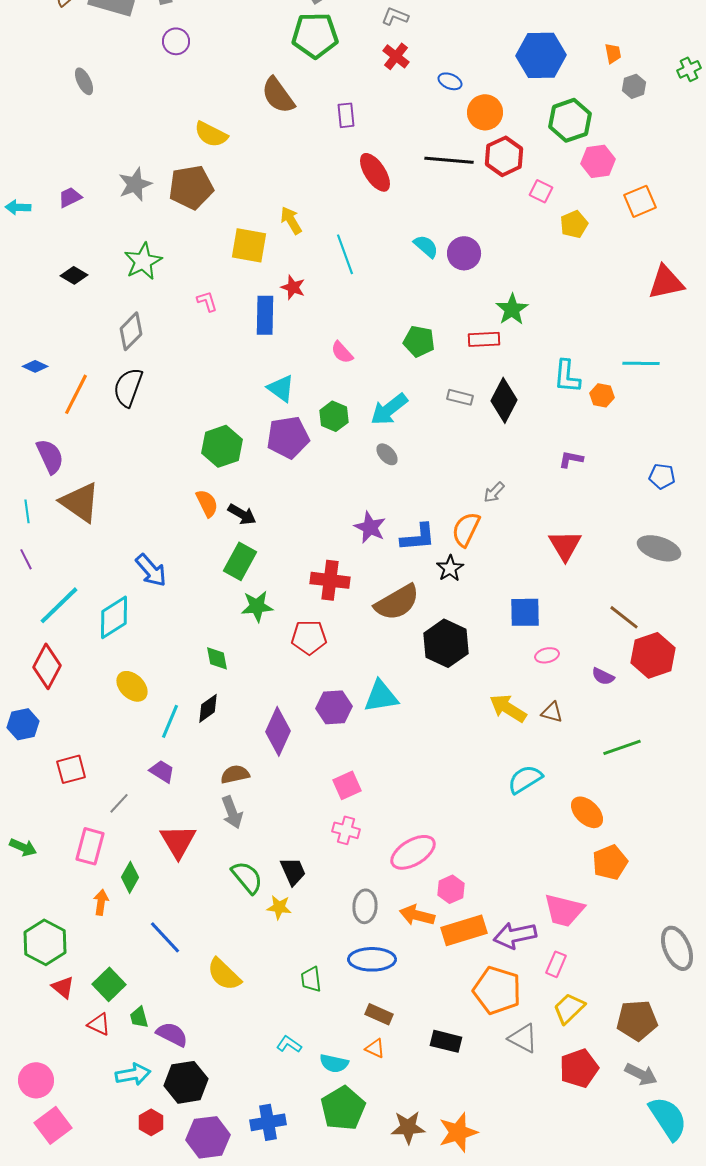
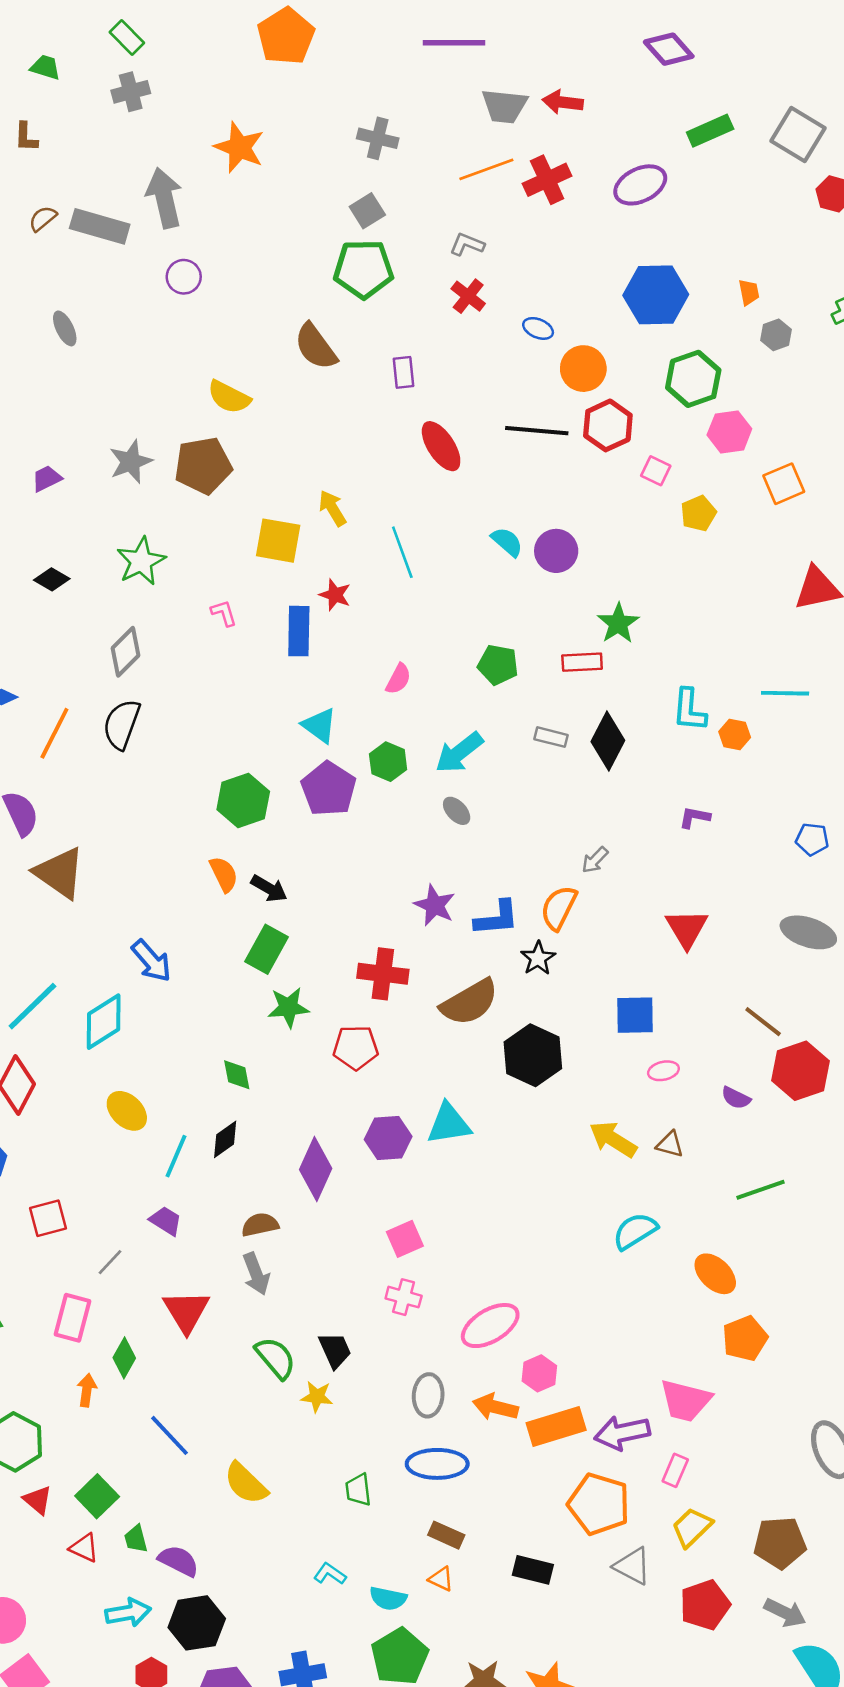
pink semicircle: (342, 352) -> (398, 679), turned -110
purple pentagon: (288, 437) -> (329, 789), turned -30

